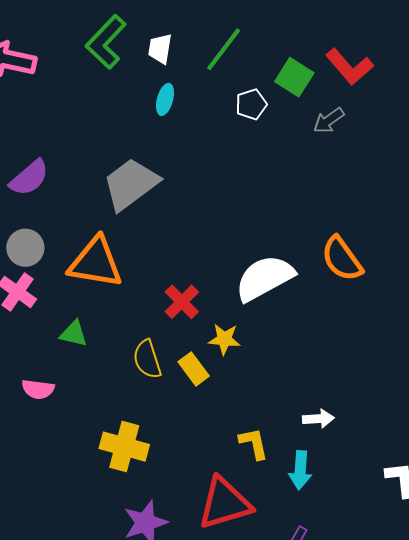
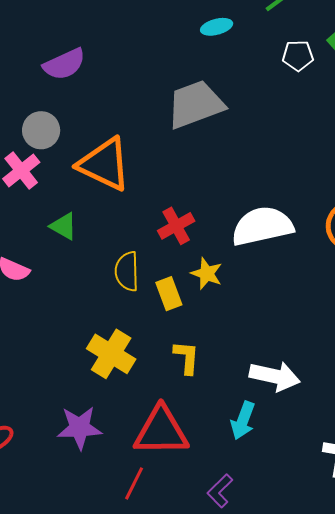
cyan ellipse: (165, 99) -> (217, 27), turned 44
gray trapezoid: (131, 184) -> (195, 104), moved
white arrow: (318, 419) -> (275, 376), size x1.6
yellow L-shape: (254, 443) -> (187, 357), moved
yellow cross: (124, 447) -> (111, 354), moved

